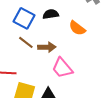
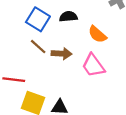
pink trapezoid: (62, 68) -> (93, 65), moved

